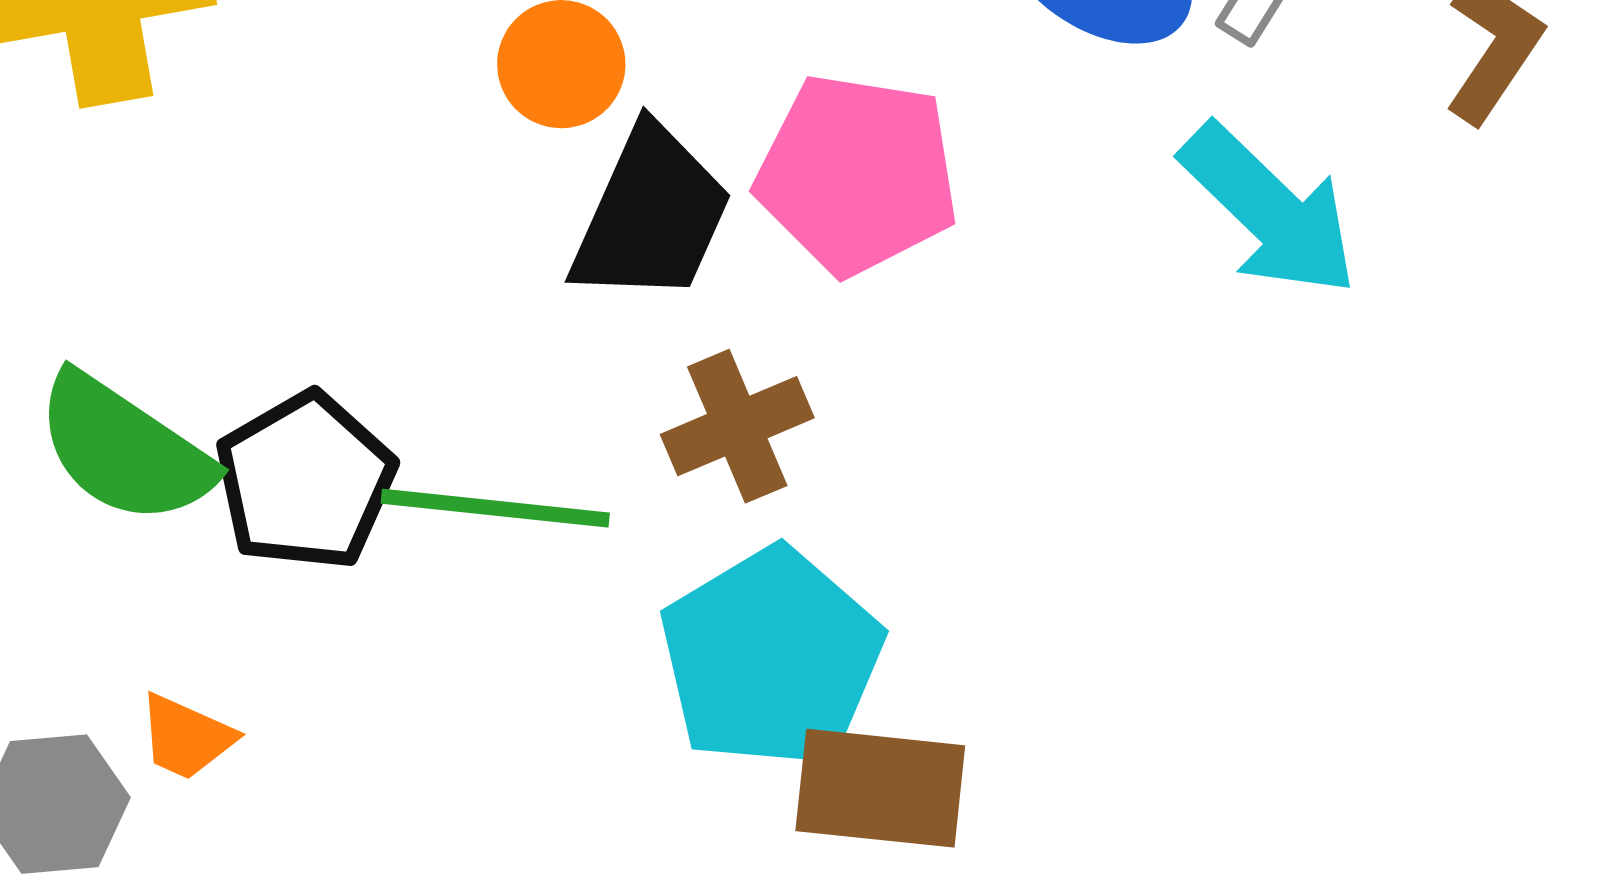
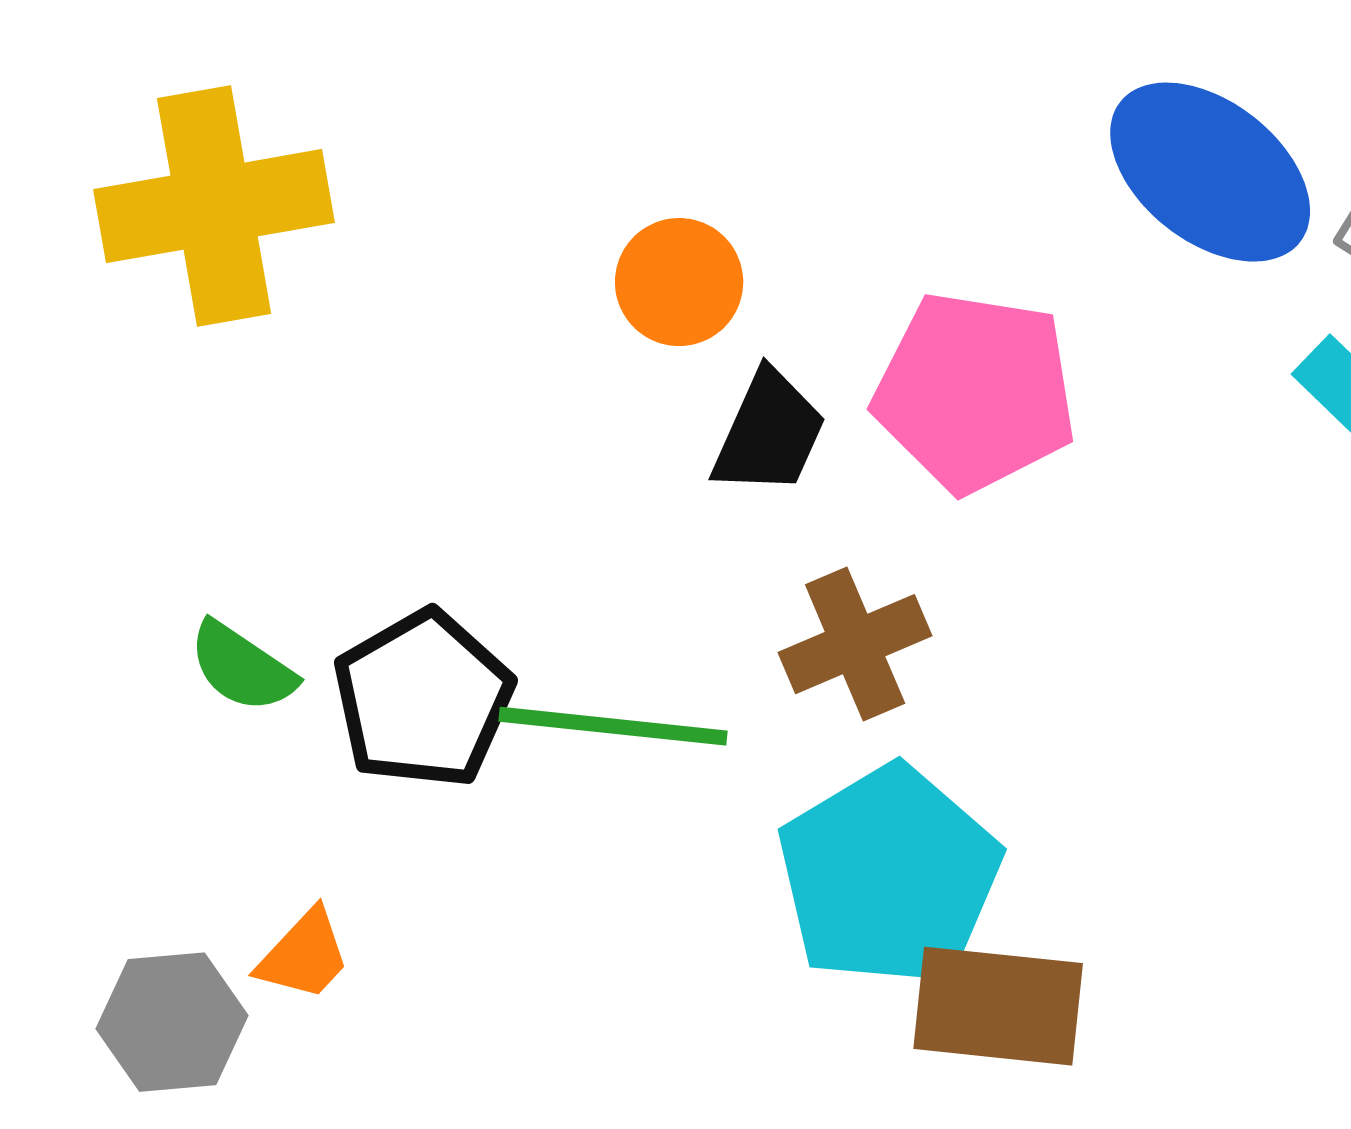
black trapezoid: (651, 215) -> (769, 433), size x0.7
green semicircle: (124, 449) -> (242, 667), size x0.6
orange trapezoid: (186, 737) -> (304, 955), turned -71

